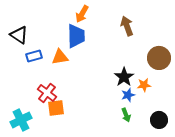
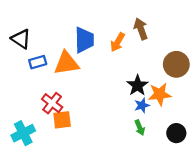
orange arrow: (82, 14) -> (118, 42), moved
orange triangle: (60, 57) -> (66, 63), size x1.4
orange star: (144, 85) -> (160, 94), size x1.5

